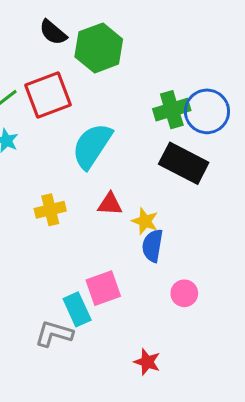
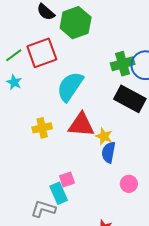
red triangle: (110, 204) -> (81, 125), size x1.6
pink square: (103, 288) -> (67, 179), moved, size x0.7

